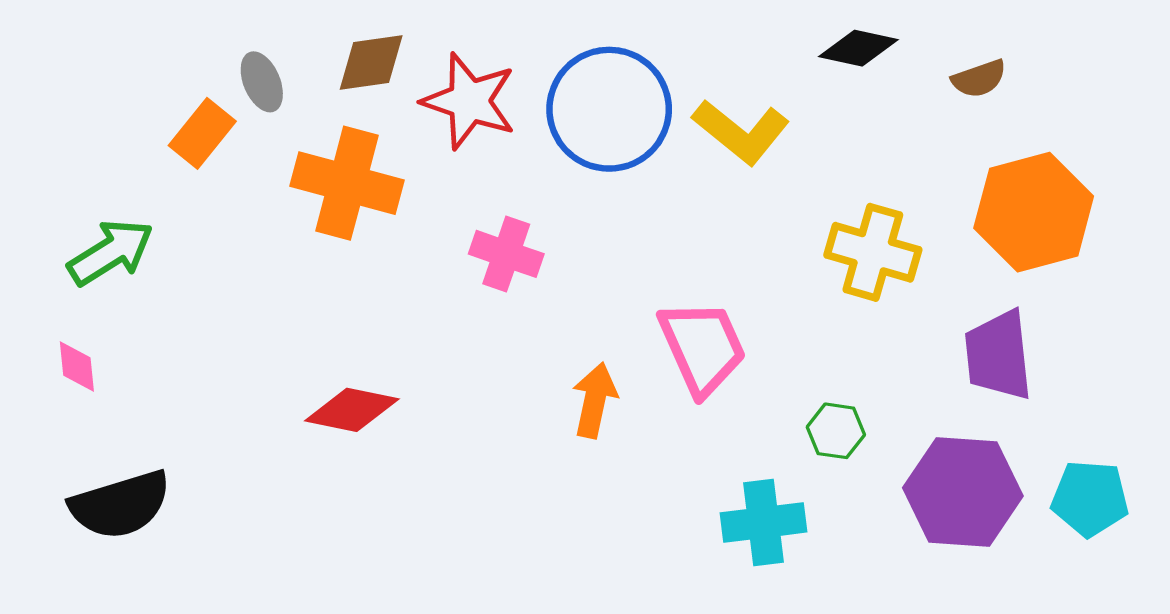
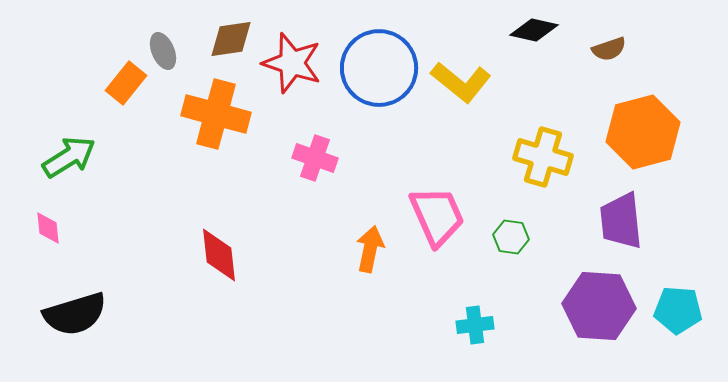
red diamond: (352, 410) -> (219, 255), turned 72
green hexagon: (836, 431) -> (511, 237), moved
cyan cross: (763, 522) -> (475, 325), size x0.7

